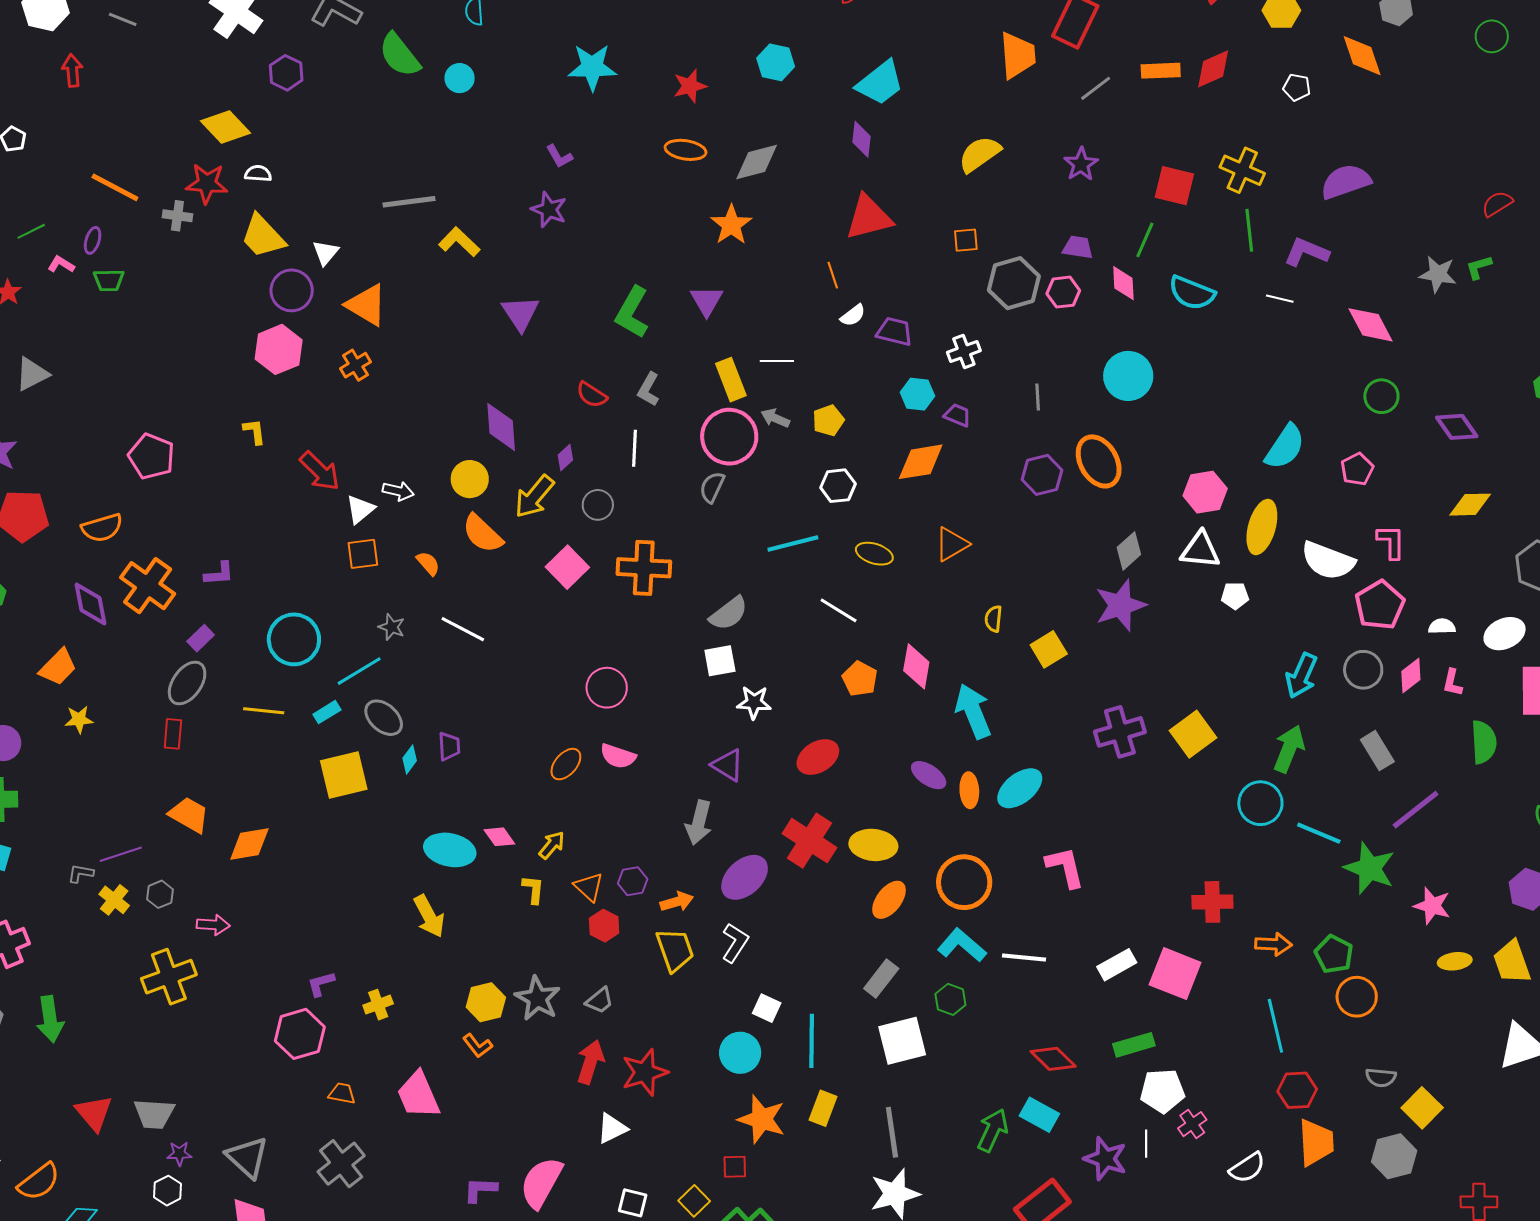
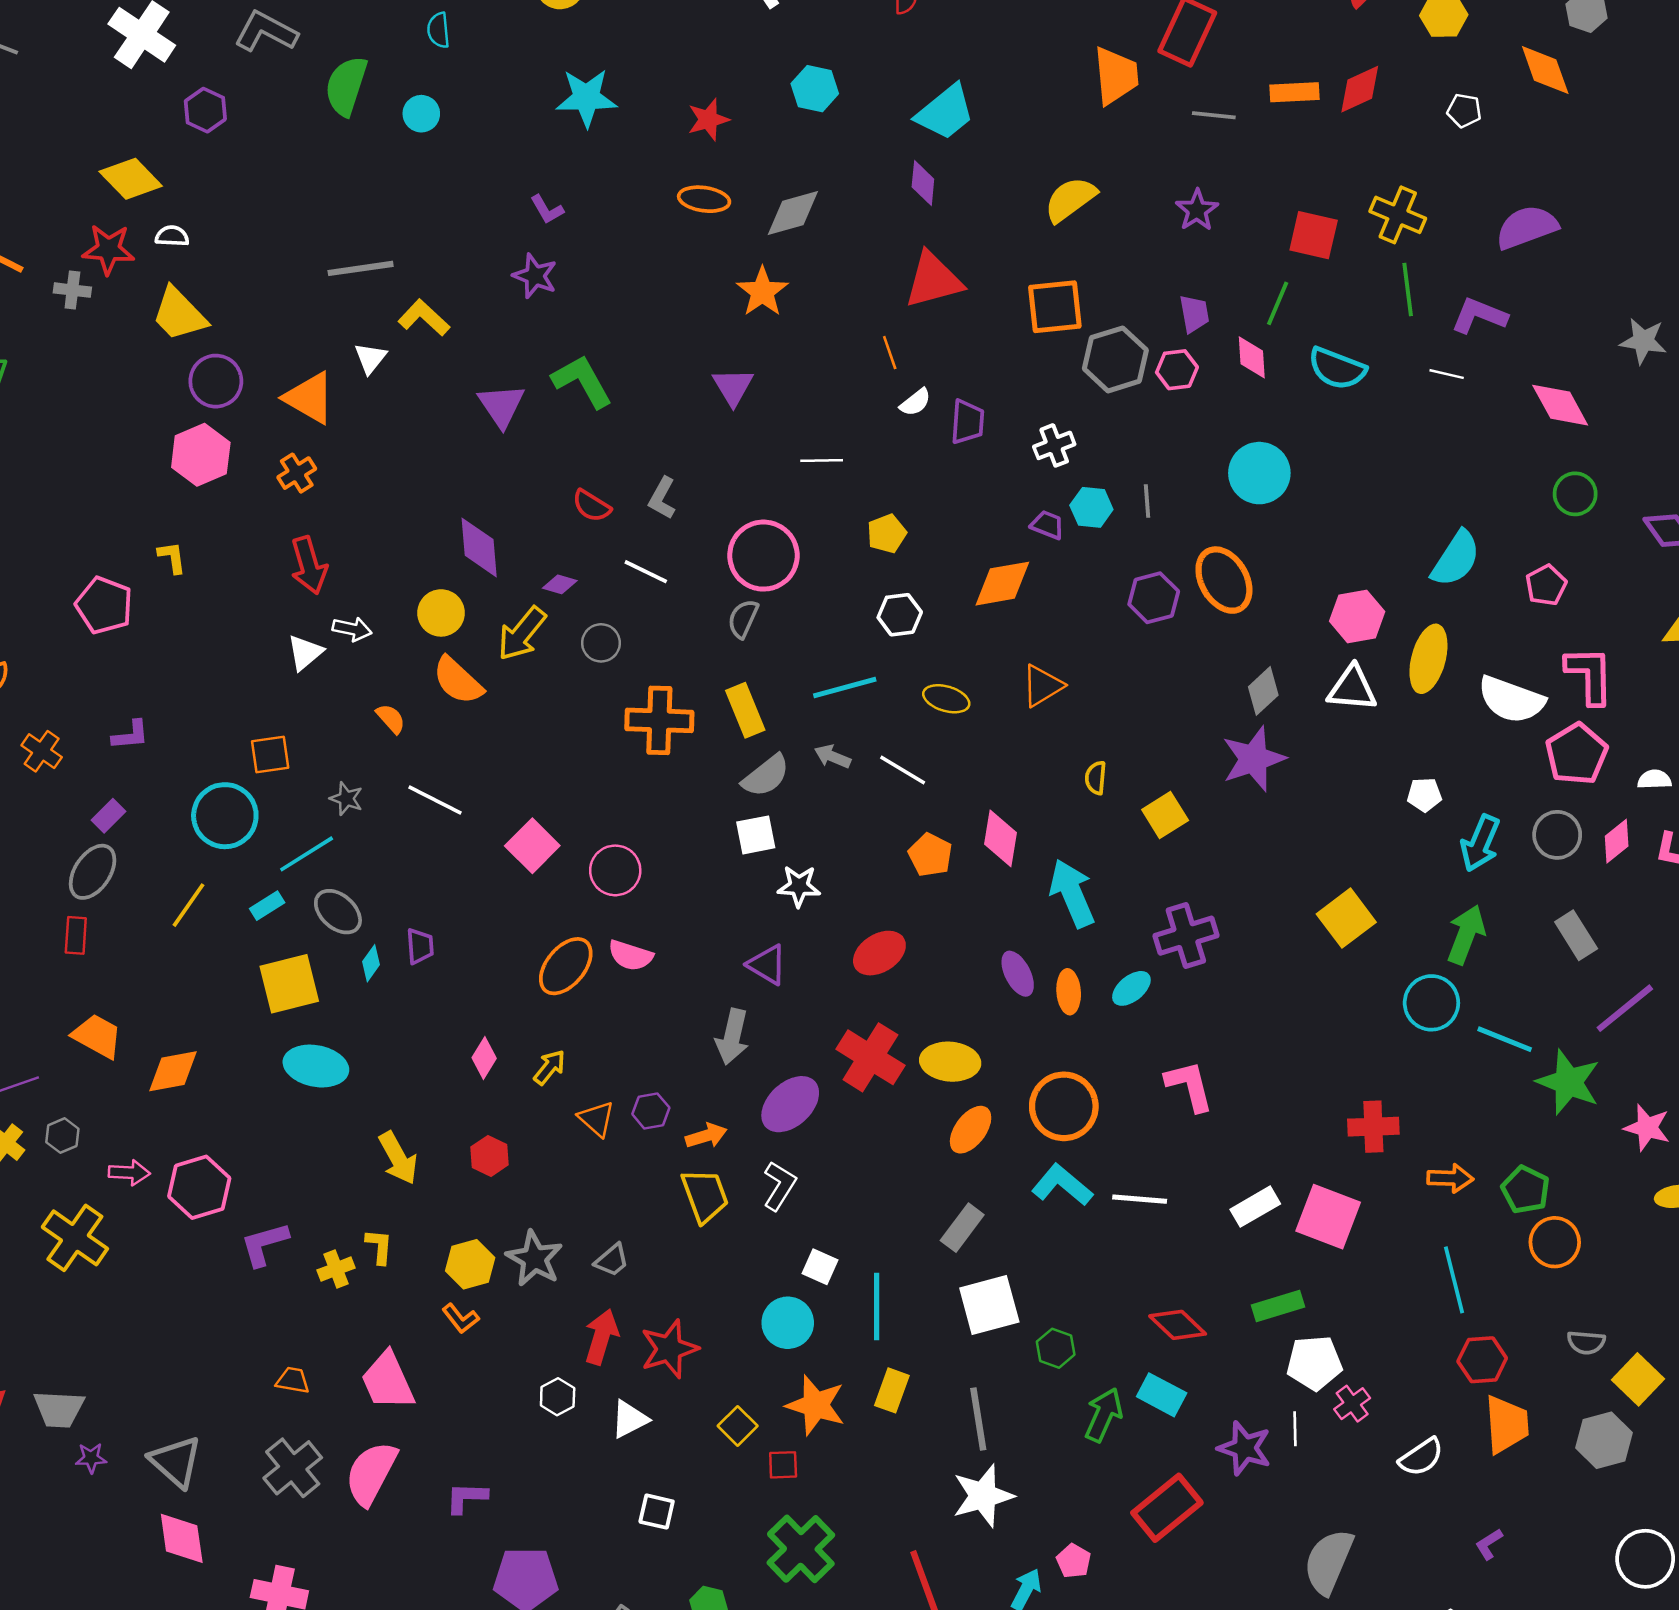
green semicircle: (400, 55) -> (346, 86), turned 57
gray line: (1096, 88) -> (1214, 115), turned 44
orange square: (966, 240) -> (1055, 307), size x1.8
purple trapezoid: (1078, 247) -> (1194, 314), turned 72
white triangle: (326, 253) -> (370, 358), moved
green L-shape: (632, 312) -> (582, 381), moved, turned 122
purple trapezoid: (894, 332) -> (967, 422), turned 81
yellow rectangle: (731, 380) -> (745, 710), moved
cyan hexagon: (917, 394) -> (1091, 507), moved
gray arrow: (775, 418) -> (833, 756), moved
white line: (635, 448) -> (646, 572), turned -66
pink pentagon: (151, 456) -> (104, 605), moved
purple diamond: (565, 457) -> (560, 584), turned 60
red arrow: (320, 471) -> (309, 565), moved, turned 30
pink L-shape: (1391, 542) -> (1590, 675), size x1.4
orange square: (363, 554) -> (270, 755), moved
pink square: (567, 567) -> (532, 846), moved
orange cross: (148, 586) -> (42, 751), size x0.6
white pentagon: (1235, 596) -> (1424, 795), moved
yellow line: (264, 711) -> (188, 905), turned -60
purple cross: (1120, 732) -> (1186, 936), moved
orange ellipse: (566, 764) -> (566, 966), size x1.4
purple ellipse: (929, 775) -> (1018, 974), turned 30
cyan ellipse: (1020, 788) -> (1131, 988), size x0.7
pink diamond: (499, 837) -> (484, 1058), turned 68
cyan ellipse: (450, 850) -> (316, 1066), moved
yellow L-shape: (533, 889) -> (379, 1246), moved
red hexagon: (604, 926) -> (489, 1156), moved
yellow cross: (169, 977) -> (75, 1238), turned -34
purple L-shape: (321, 984) -> (264, 1244), size x1.4
green hexagon: (950, 999) -> (1056, 1348), moved
pink hexagon: (300, 1034) -> (199, 1187), moved
pink semicircle: (541, 1183) -> (371, 1473), moved
white hexagon: (168, 1191) -> (558, 1397), moved
yellow square: (694, 1201) -> (738, 1426), moved

